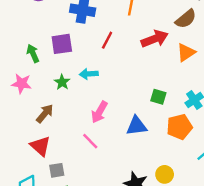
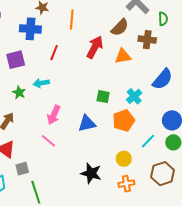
red arrow: (155, 39) -> (95, 47), turned -35
orange triangle: (186, 53) -> (123, 56), turned 30
yellow circle: (165, 174) -> (124, 159), moved

